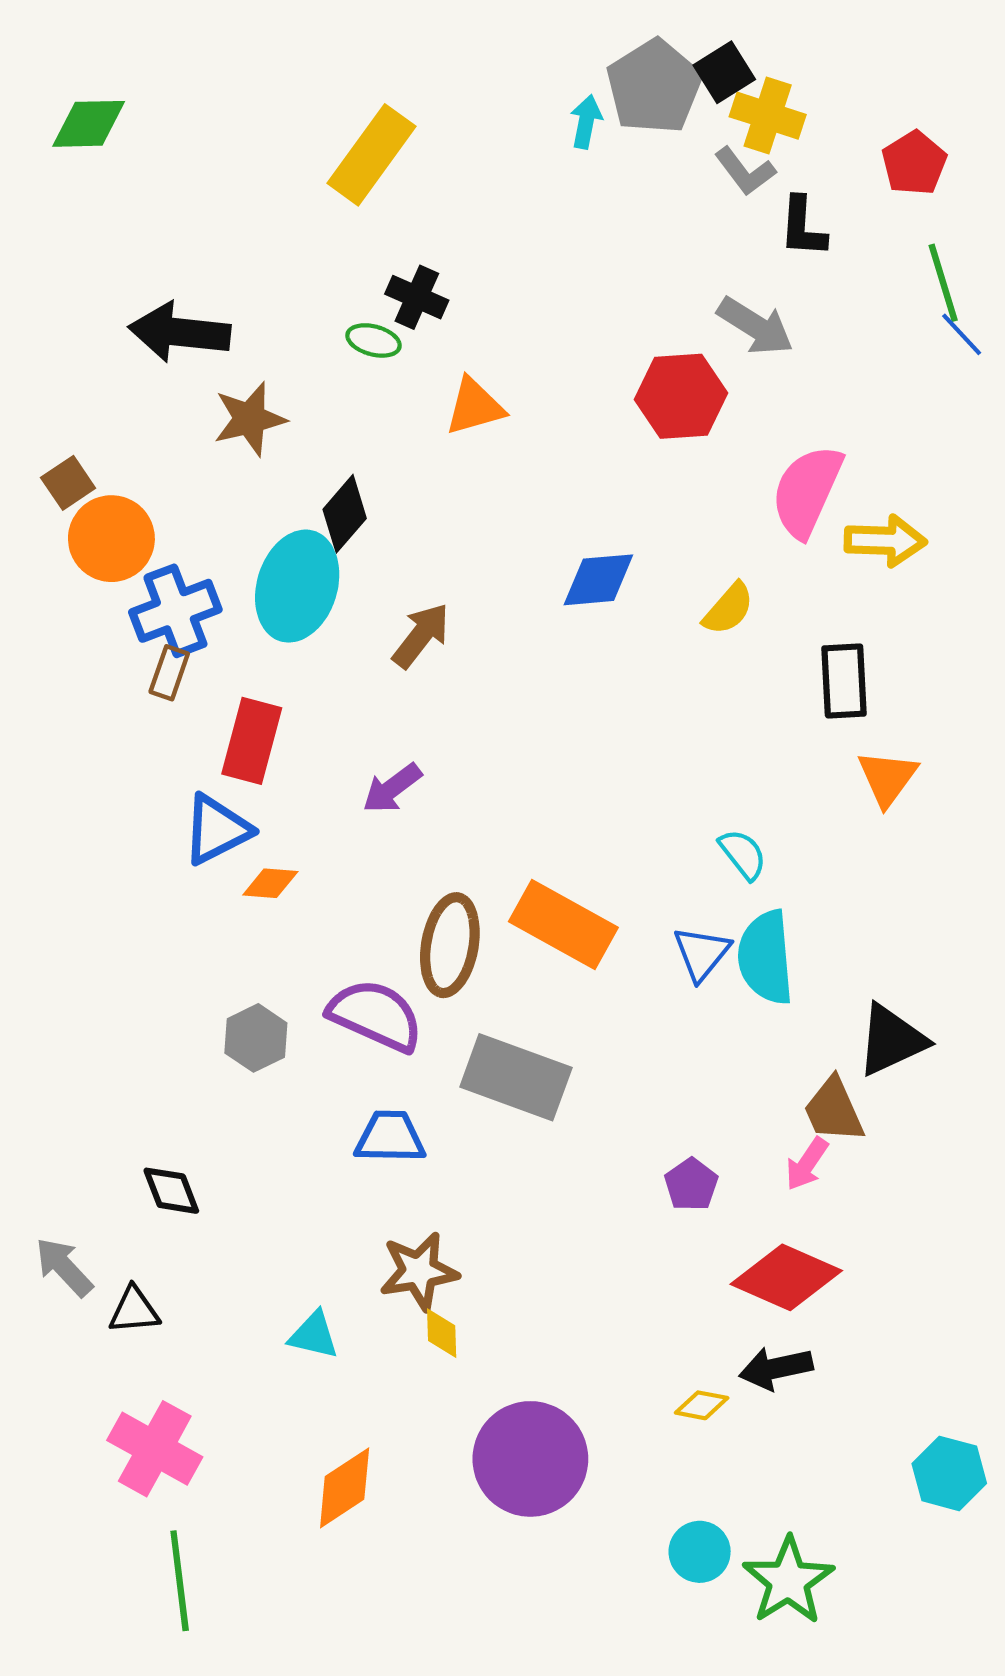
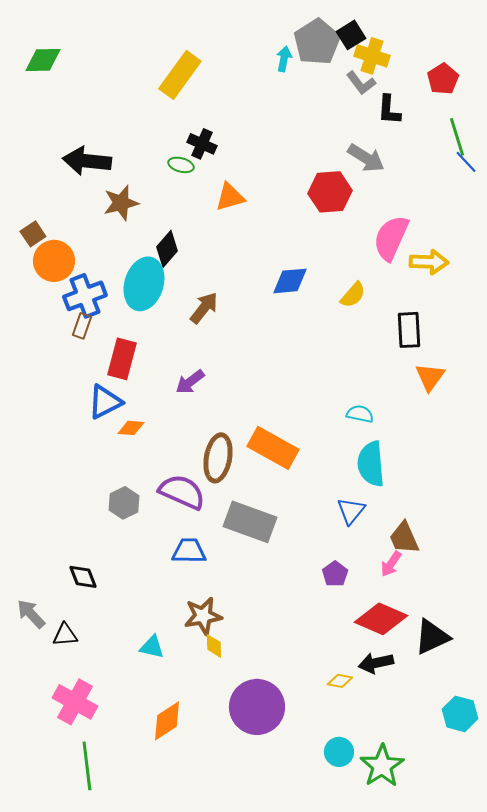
cyan semicircle: (743, 854) -> (360, 414), turned -40
blue triangle: (702, 953) -> (351, 511), moved
black triangle: (891, 1040) -> (432, 637), moved

